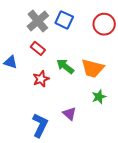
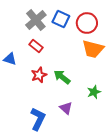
red circle: (104, 24) -> (87, 23), moved
green arrow: (65, 66) -> (62, 77), moved
orange trapezoid: (93, 68) -> (93, 49), moved

